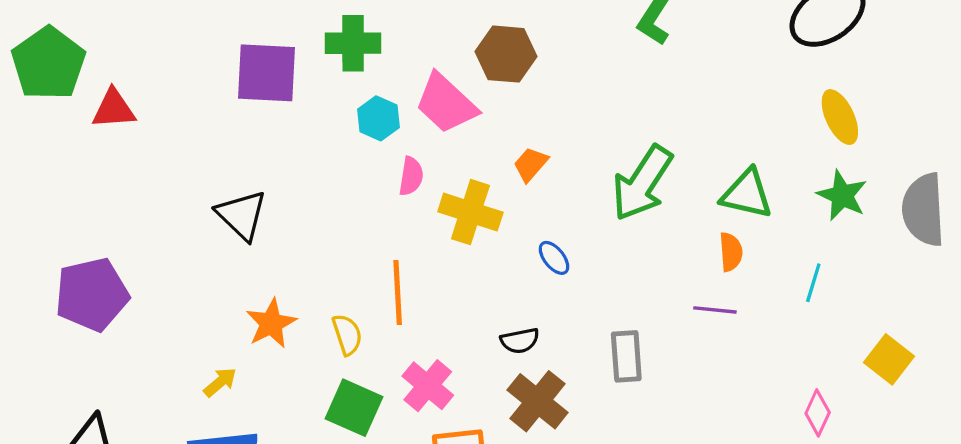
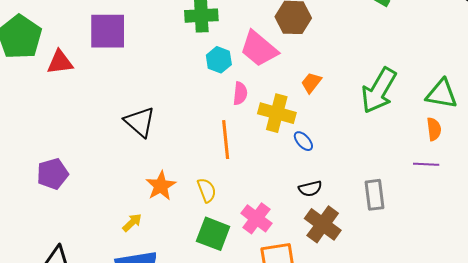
purple square: (267, 73) -> (108, 31), moved
blue ellipse: (554, 258) -> (303, 141), moved
orange line: (398, 293) -> (226, 140), moved
purple pentagon: (92, 294) -> (53, 174), size x0.7

